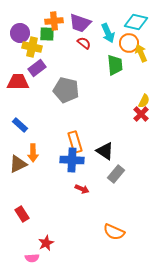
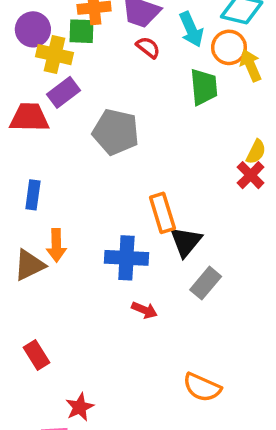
blue rectangle: (20, 125) -> (33, 195), turned 56
orange rectangle: (75, 142) -> (162, 213), moved
black triangle: (105, 151) -> (186, 242), turned 36

